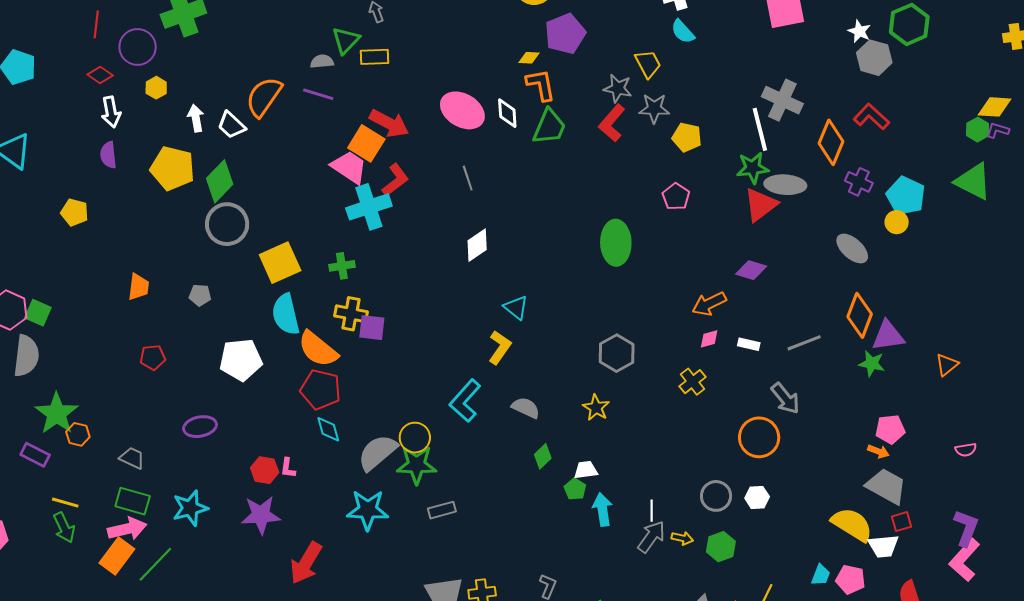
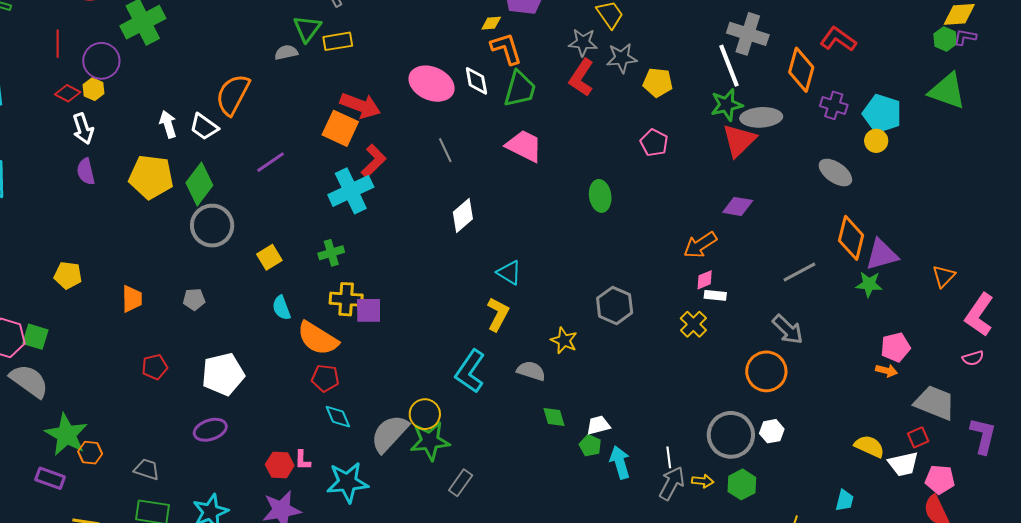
yellow hexagon: (156, 88) -> (93, 89), moved
purple line: (318, 94) -> (271, 162), moved, turned -44
pink trapezoid: (349, 167) -> (524, 146), moved
yellow pentagon: (74, 212) -> (68, 275), moved
green ellipse: (616, 243) -> (600, 196), size x0.7
yellow square: (280, 263) -> (269, 257), size x0.6
cyan semicircle: (286, 314) -> (281, 308), size x0.6
white rectangle: (749, 344) -> (715, 295), moved
gray semicircle: (26, 356) -> (29, 381), turned -54
white pentagon: (241, 360) -> (223, 374), moved
red pentagon: (321, 390) -> (325, 378), size x0.7
yellow star: (596, 408) -> (564, 340), moved
green diamond: (543, 456) -> (554, 417), turned -55
gray trapezoid: (886, 486) -> (935, 403), moved
gray circle: (716, 496) -> (731, 435), size x1.5
cyan star: (368, 510) -> (347, 482), moved
gray rectangle: (442, 510) -> (461, 483), turned -32
yellow semicircle: (852, 524) -> (869, 446), size x0.7
pink L-shape: (965, 560) -> (979, 315), moved
pink pentagon: (850, 580) -> (940, 480), moved

